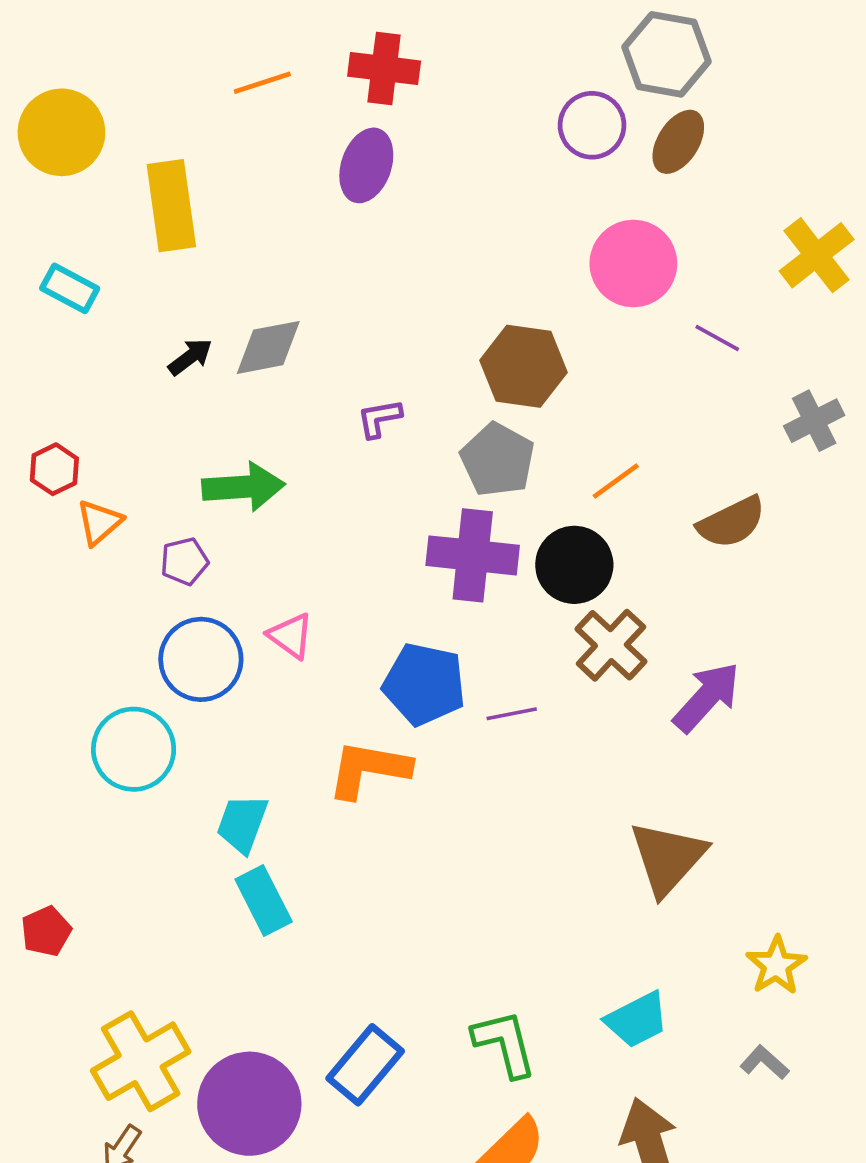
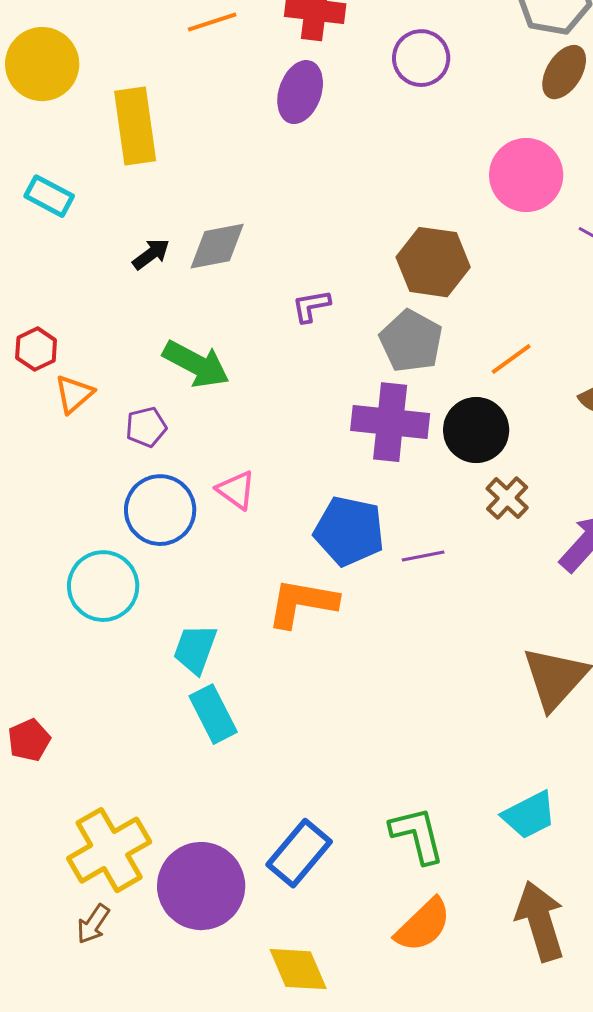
purple circle: (592, 125) -> (421, 58), moved
green arrow: (243, 487) -> (196, 364), turned 32
brown cross: (611, 645) -> (507, 498), size x0.7

